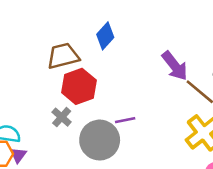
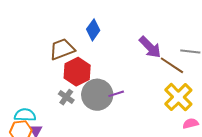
gray circle: (100, 140) -> (97, 95), moved

